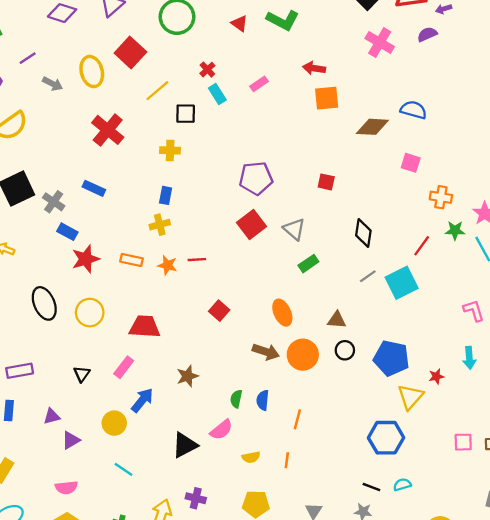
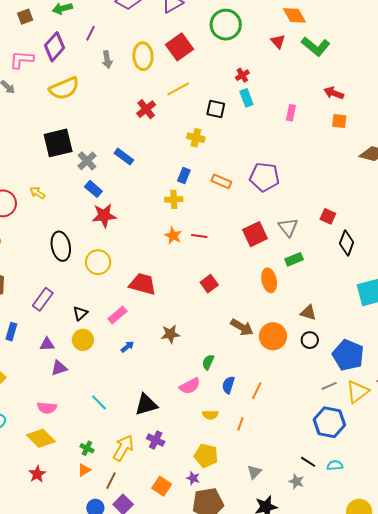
purple line: (28, 58) -> (90, 33), turned -42
gray arrow: (53, 84) -> (107, 60), turned 42
pink rectangle: (259, 84) -> (291, 113), moved, turned -56
yellow line: (157, 91) -> (178, 89), moved
orange square: (327, 98) -> (339, 121), size x0.7
red cross: (108, 130) -> (146, 109), size x0.7
red square: (326, 182) -> (328, 216), moved
red square: (251, 224) -> (255, 234), moved
orange rectangle: (131, 260) -> (221, 181), moved
gray line: (368, 276) -> (329, 386), moved
orange ellipse: (282, 313) -> (269, 280), moved
purple rectangle: (20, 371) -> (43, 299), moved, turned -55
blue arrow: (142, 400) -> (127, 347), size x0.6
blue semicircle: (263, 400) -> (228, 385), moved
yellow circle: (114, 423) -> (83, 340), moved
black triangle: (185, 445) -> (146, 405), moved

